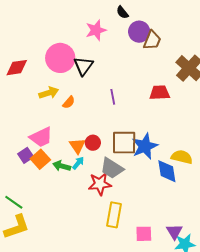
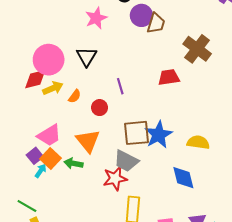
pink circle: (60, 58) -> (49, 60), moved
red diamond: (17, 68) -> (35, 79), moved
red circle: (93, 143) -> (100, 108), moved
orange triangle: (77, 146) -> (88, 141), size x1.4
cyan arrow: (78, 163) -> (41, 171), moved
blue diamond: (167, 171) -> (183, 178), moved

